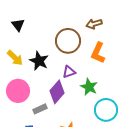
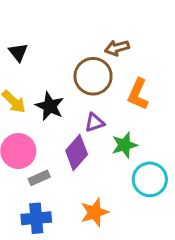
brown arrow: (94, 24) -> (117, 48), moved
green star: (89, 87) -> (124, 145), turned 30
gray rectangle: (40, 109) -> (39, 178), moved

